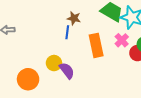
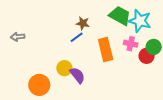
blue line: (67, 32) -> (77, 37), turned 48
pink cross: (122, 40) -> (131, 44), turned -32

